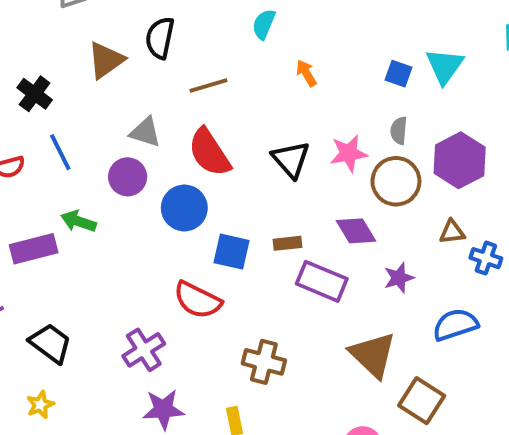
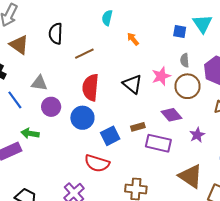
brown triangle: (106, 60) -> (19, 45), moved, turned -40
gray triangle: (145, 132) -> (39, 83), moved
red semicircle: (209, 152) -> (90, 87), turned 48
blue square: (231, 252) -> (110, 136), turned -30

